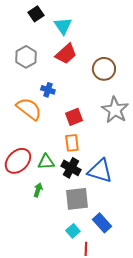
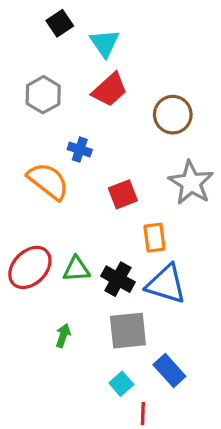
orange rectangle: (72, 143) -> (154, 238), moved
green arrow: (38, 190) -> (63, 336), moved

